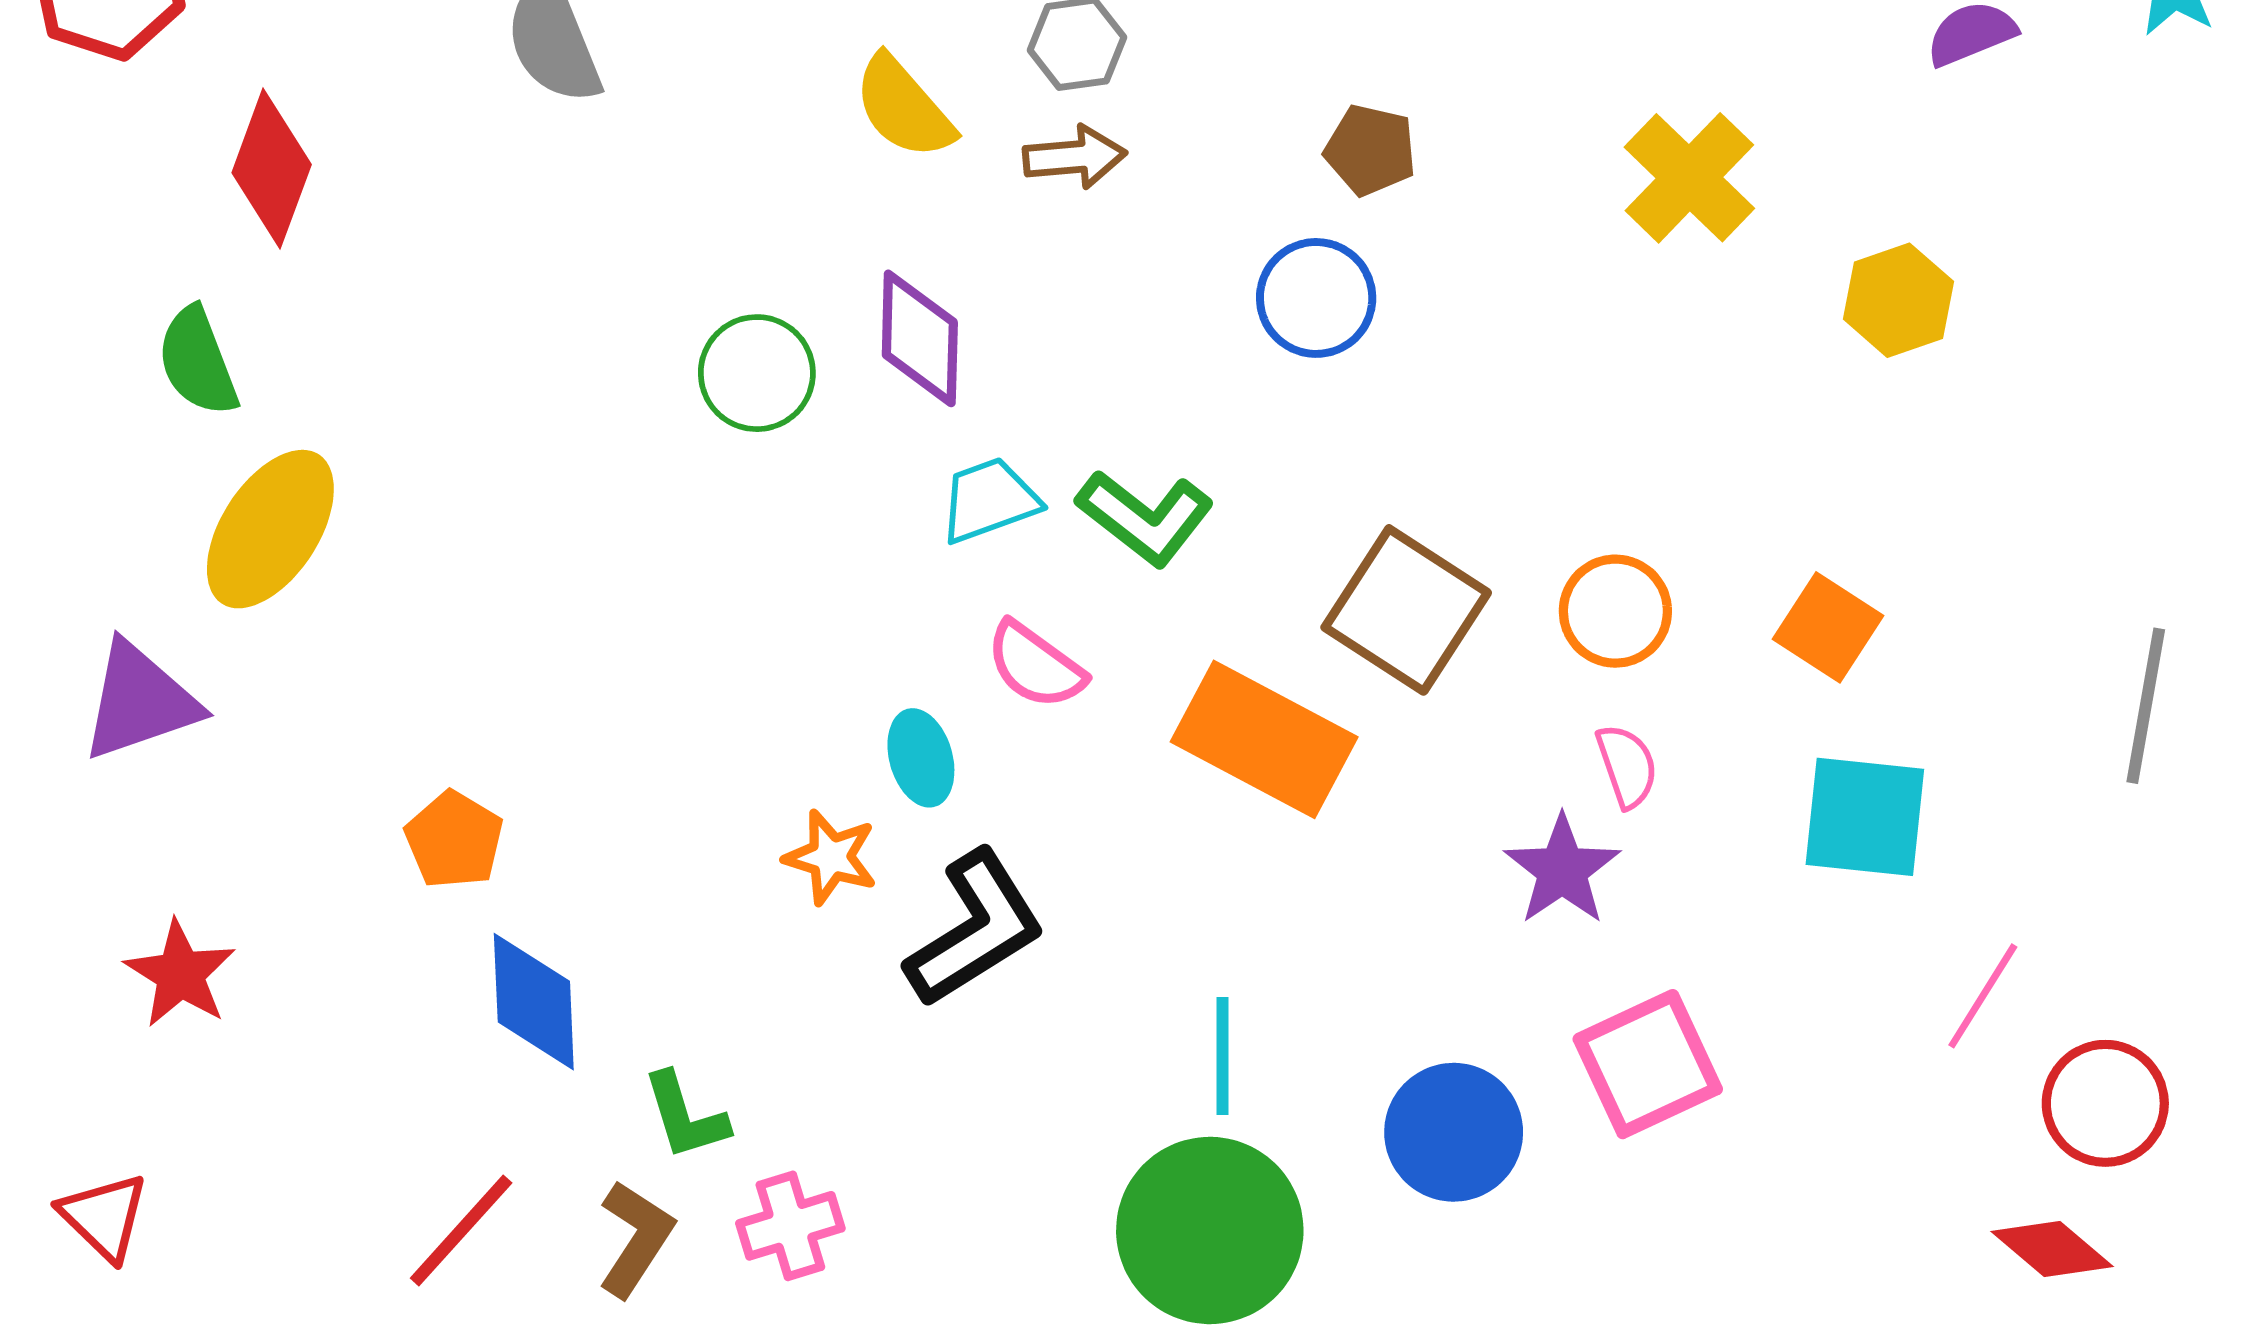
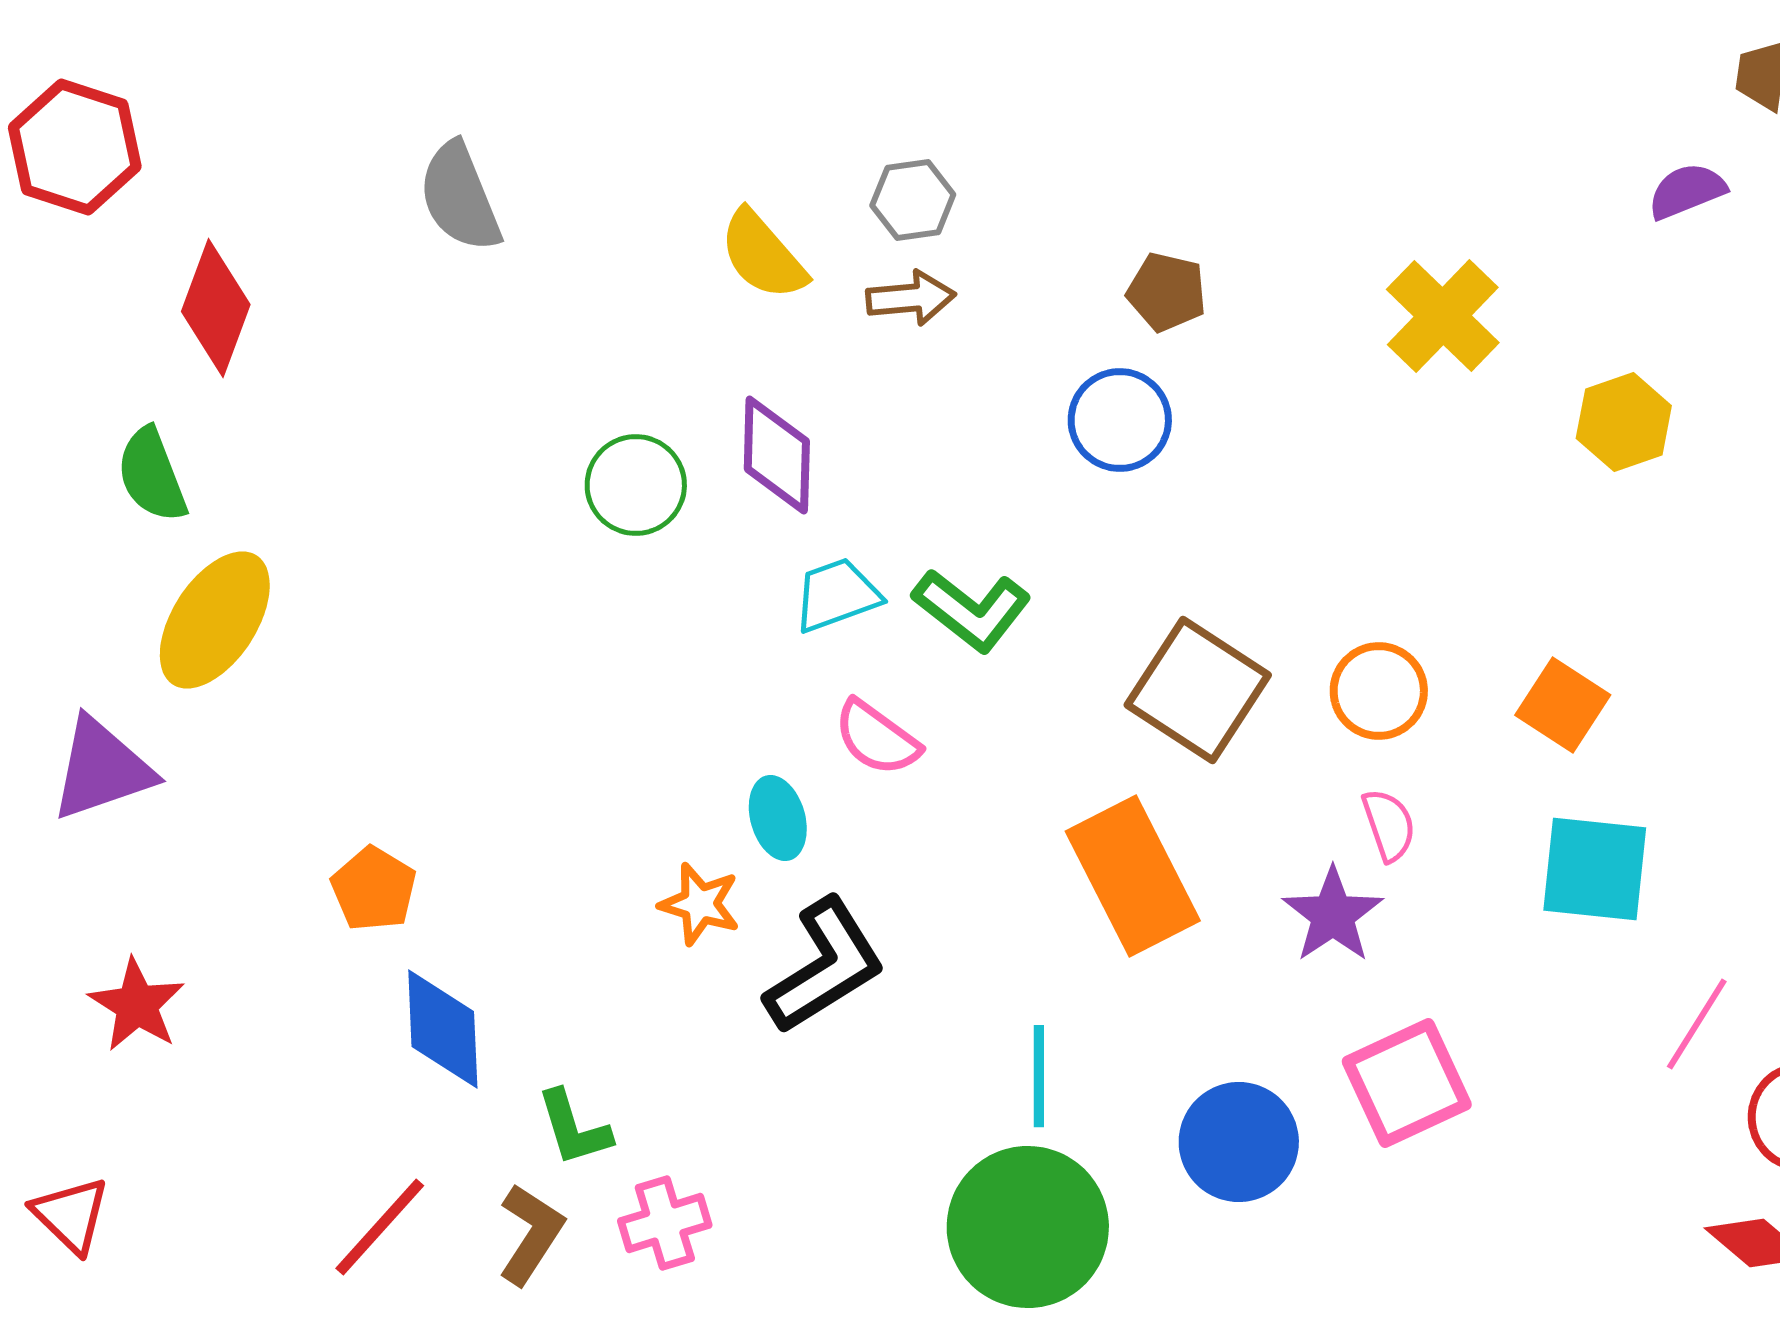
orange rectangle: (1264, 739) -> (1133, 876), moved, turned 35

